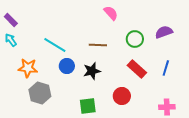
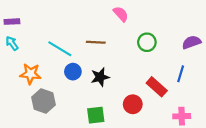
purple rectangle: (11, 20) -> (12, 22), turned -48
purple semicircle: (164, 32) -> (192, 42), moved
brown line: (98, 45) -> (96, 42), moved
red rectangle: (137, 69) -> (157, 87), moved

